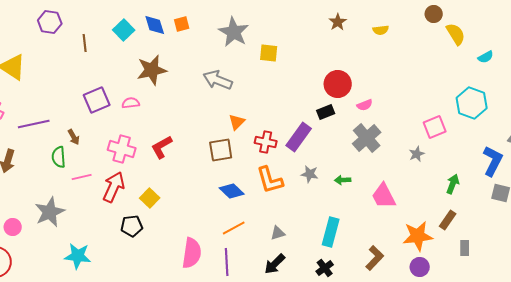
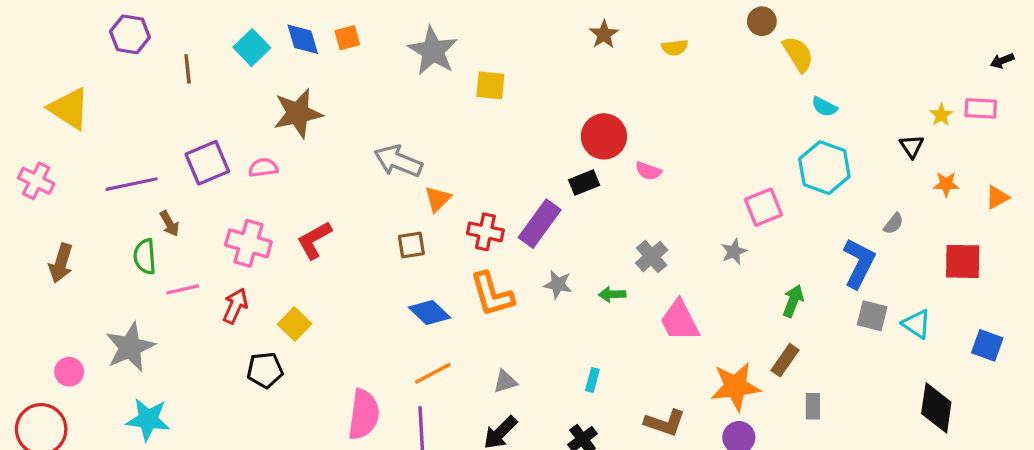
cyan semicircle: (486, 57) -> (824, 107), moved, turned 56
gray arrow: (218, 80) -> (398, 161), moved
pink semicircle: (365, 105) -> (648, 171), turned 42
purple line: (34, 124) -> (132, 184), moved
gray cross: (367, 138) -> (652, 257), moved, size x0.7
brown square: (221, 150) -> (411, 245), size x0.7
red arrow: (114, 187) -> (235, 306), size x0.7
cyan rectangle: (331, 232) -> (592, 380), size x0.5
cyan star: (78, 256) -> (148, 419), moved
brown L-shape: (375, 258) -> (665, 423), turned 65

